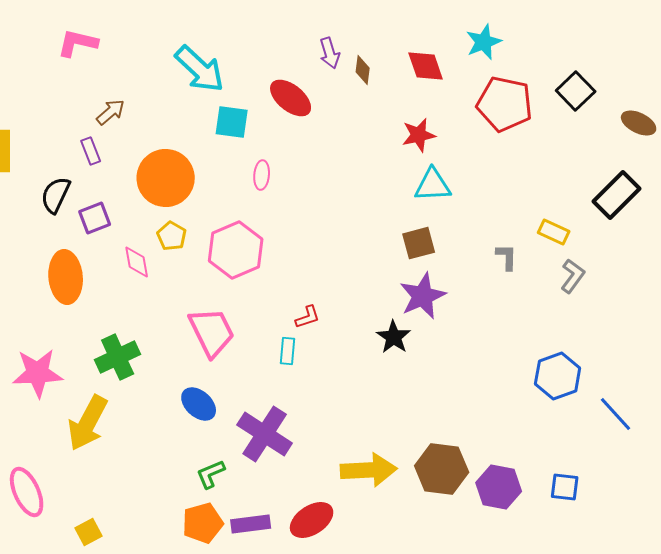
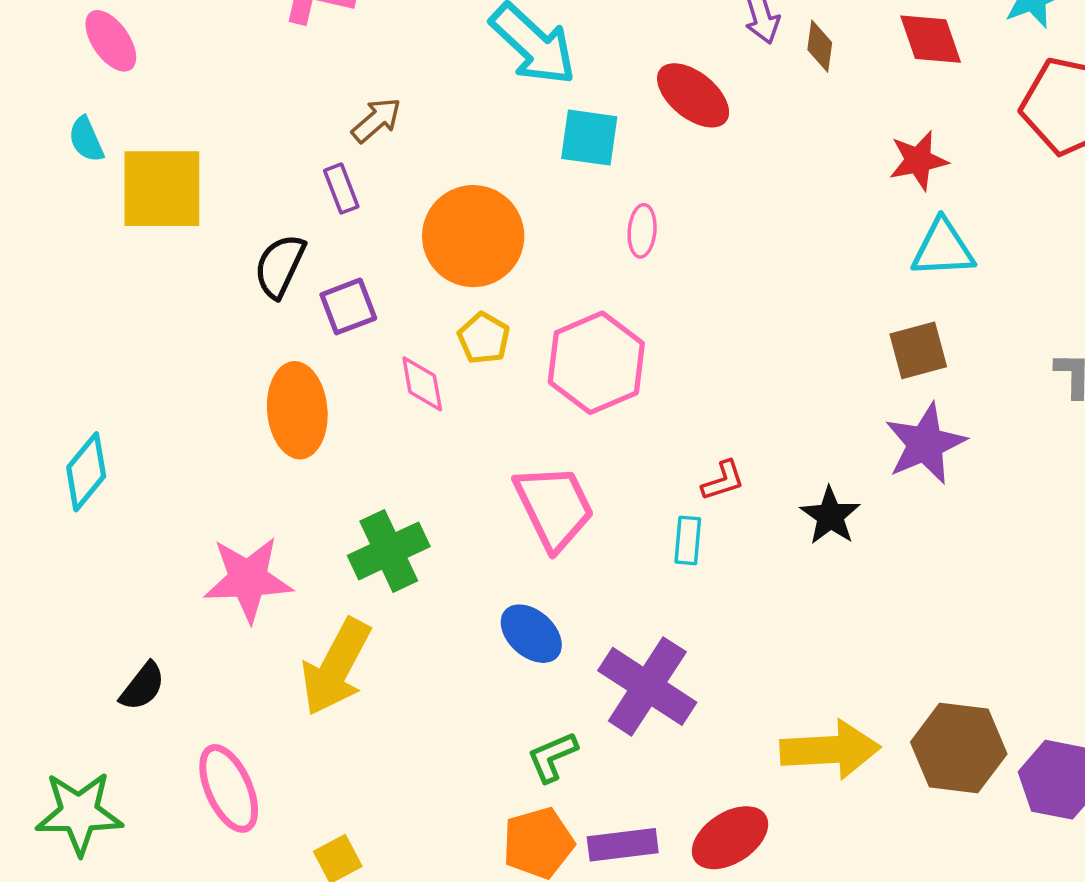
black star: (394, 337) -> (830, 516), moved

